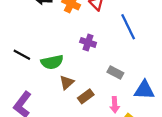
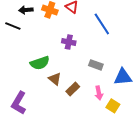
black line: (22, 55) -> (13, 26), moved
brown triangle: (67, 82) -> (55, 79), turned -32

